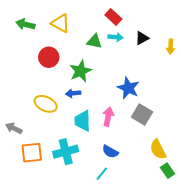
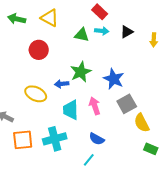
green star: (81, 71) -> (81, 72), moved
gray square: (142, 114) -> (127, 104), turned 30
pink arrow: (108, 117) -> (95, 106), turned -30
yellow semicircle: (158, 149) -> (142, 123), moved
green rectangle: (167, 171) -> (151, 149), moved, turned -32

